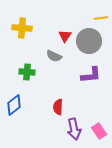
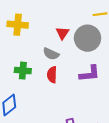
red semicircle: (58, 107) -> (52, 75), moved

